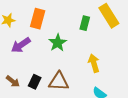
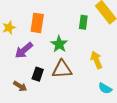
brown triangle: (59, 81) -> (62, 69), moved
black rectangle: (35, 82) -> (38, 74), moved

